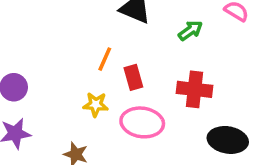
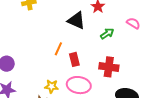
yellow star: (96, 104) -> (52, 86), moved

